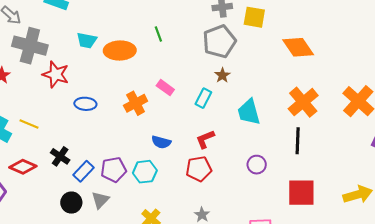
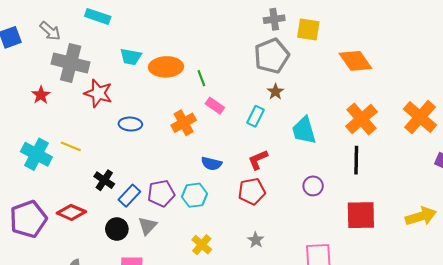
green line: (158, 34) -> (201, 78), moved
red diamond: (23, 167) -> (71, 212), moved

